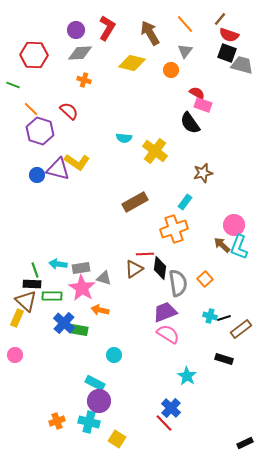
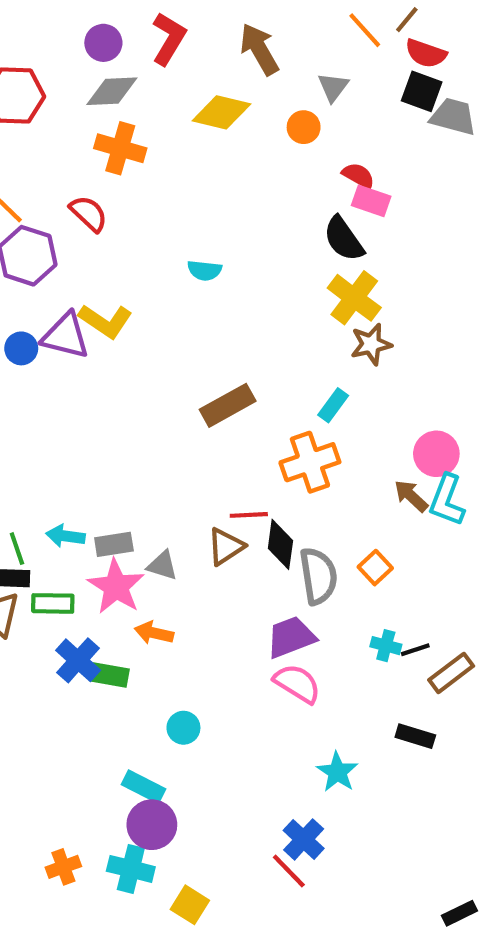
orange line: (185, 24) -> (365, 30), moved
orange cross: (84, 80) -> (120, 148), size x1.6
yellow cross: (155, 151) -> (354, 298), moved

